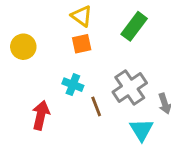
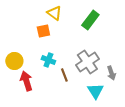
orange square: (82, 44) -> (43, 31), moved
yellow circle: (23, 47) -> (14, 61), moved
red arrow: (41, 115) -> (26, 81), turned -30

